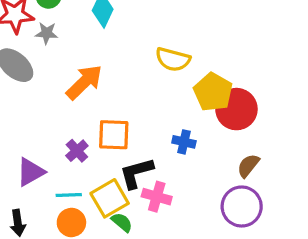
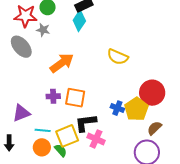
yellow pentagon: (213, 92) -> (136, 109), moved
purple cross: (77, 151) -> (53, 96), moved, turned 32
green semicircle: (122, 222) -> (61, 150), moved

